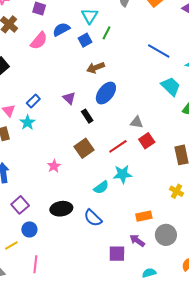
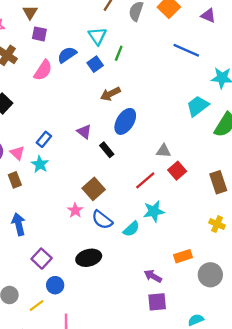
blue line: (159, 51) -> (186, 50), moved
cyan trapezoid: (171, 86) -> (198, 106), turned -75
brown square: (84, 148) -> (94, 189), moved
blue semicircle: (93, 218) -> (102, 220), moved
purple arrow: (137, 240) -> (153, 276), moved

